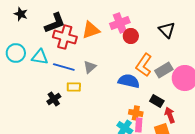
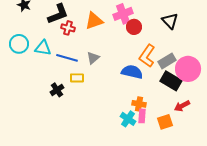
red cross: (65, 37) -> (68, 28), size x0.6
black rectangle: (157, 101) -> (171, 81), moved, size x1.5
red arrow: (170, 115) -> (182, 106), moved, turned -98

